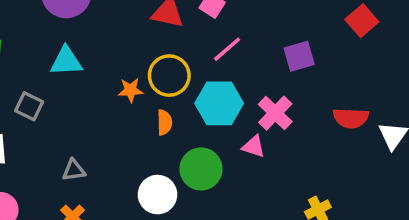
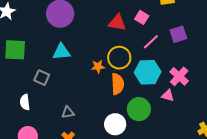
purple square: (299, 56) -> (178, 34), moved
orange semicircle: (164, 122) -> (118, 84), size x1.5

